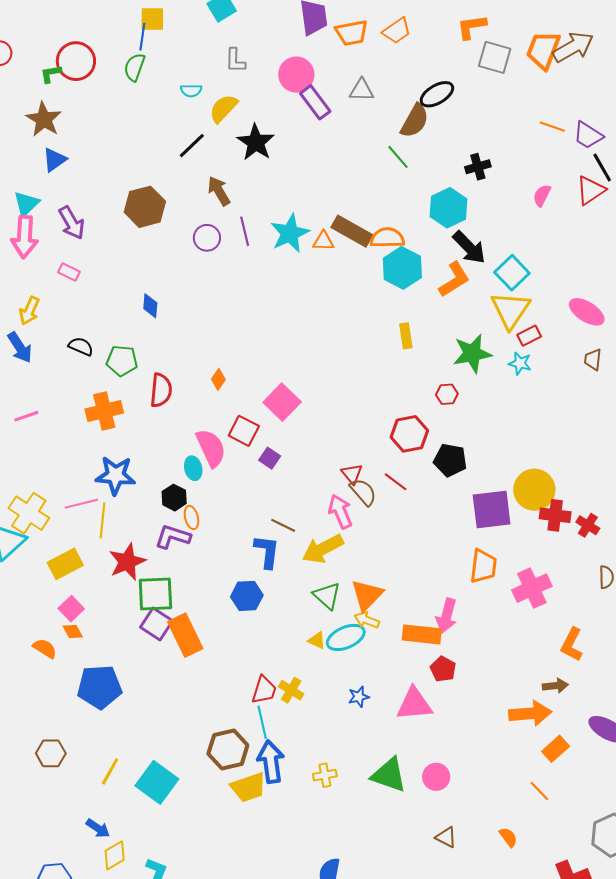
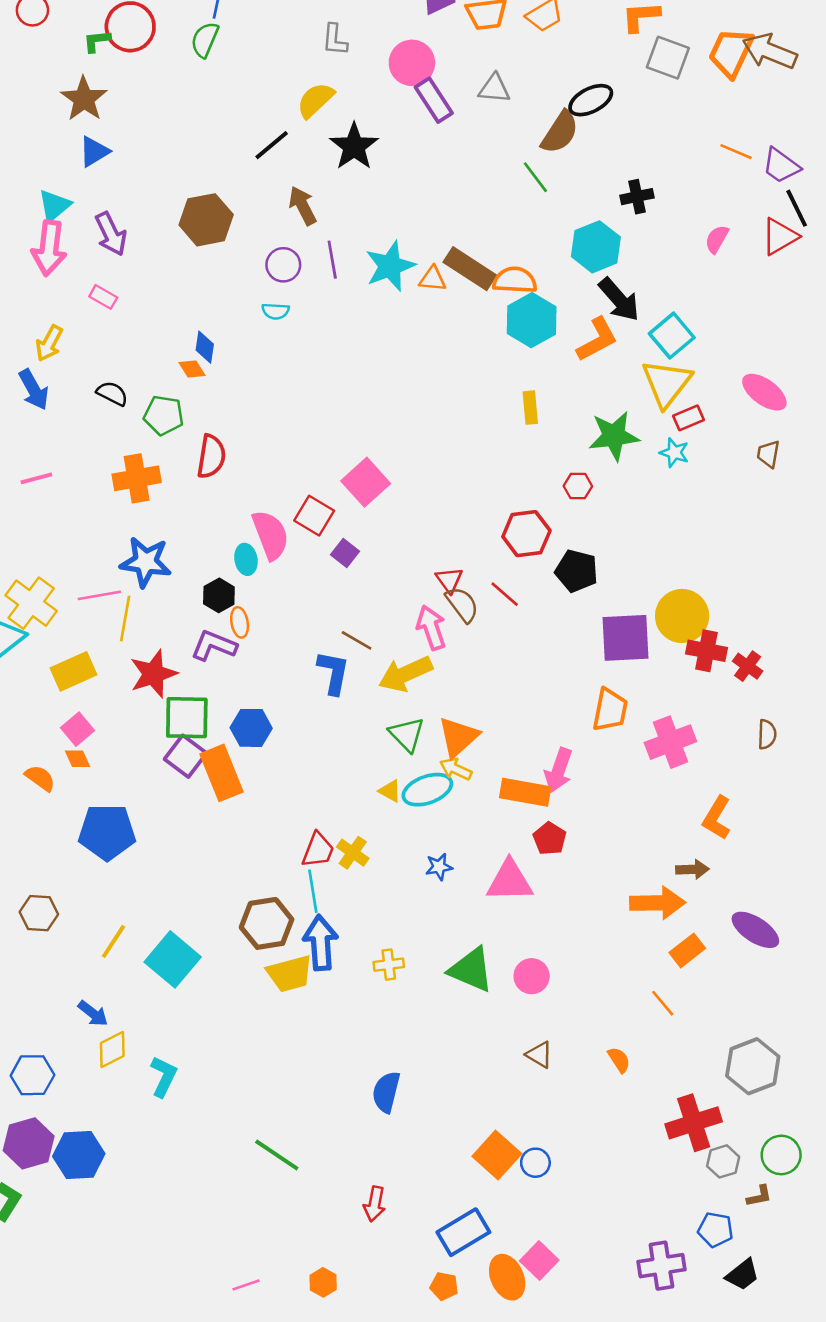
brown arrow: (573, 47) -> (770, 51), turned -132
cyan semicircle: (191, 91) -> (276, 311), moved
orange diamond: (218, 379) -> (192, 369), moved, turned -70
blue hexagon: (247, 596) -> (251, 728), moved

